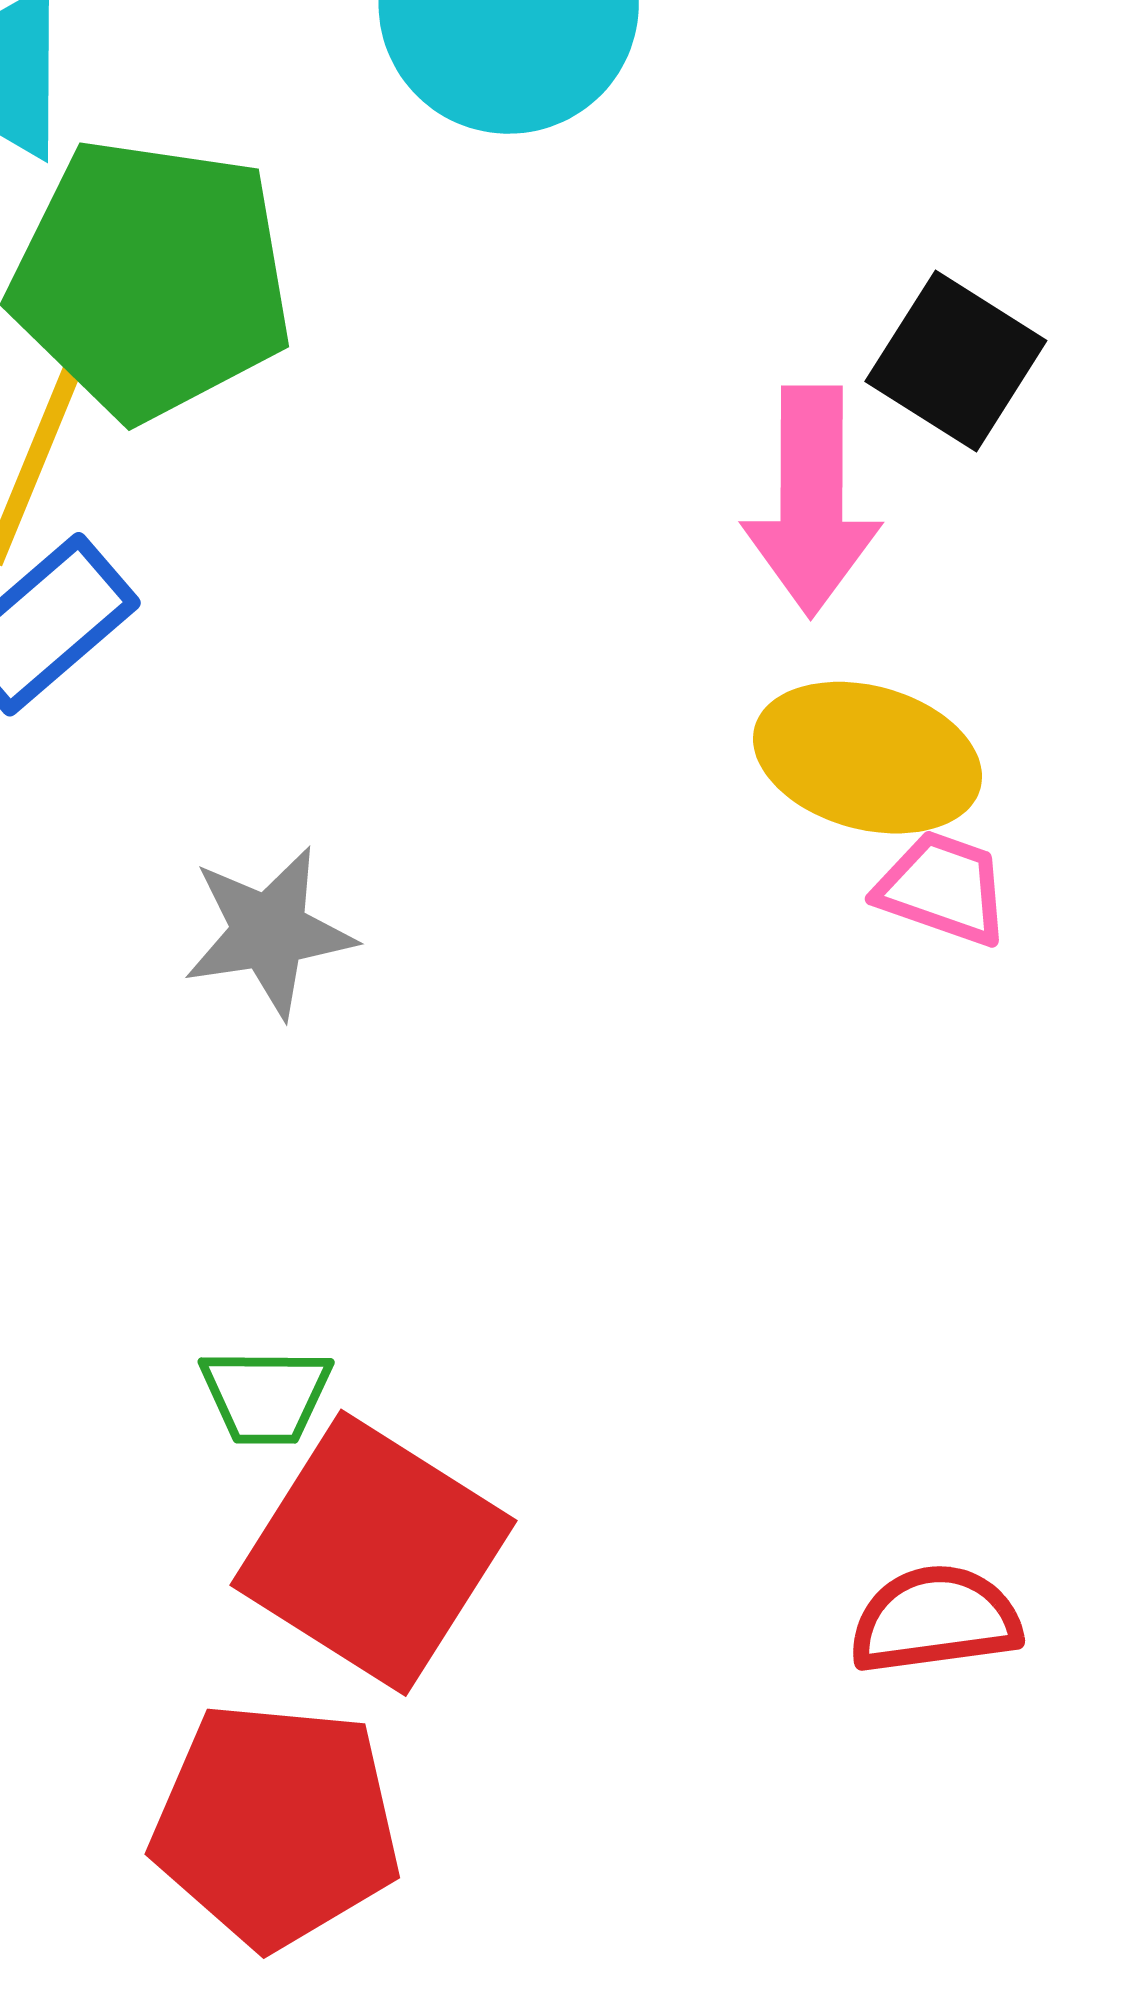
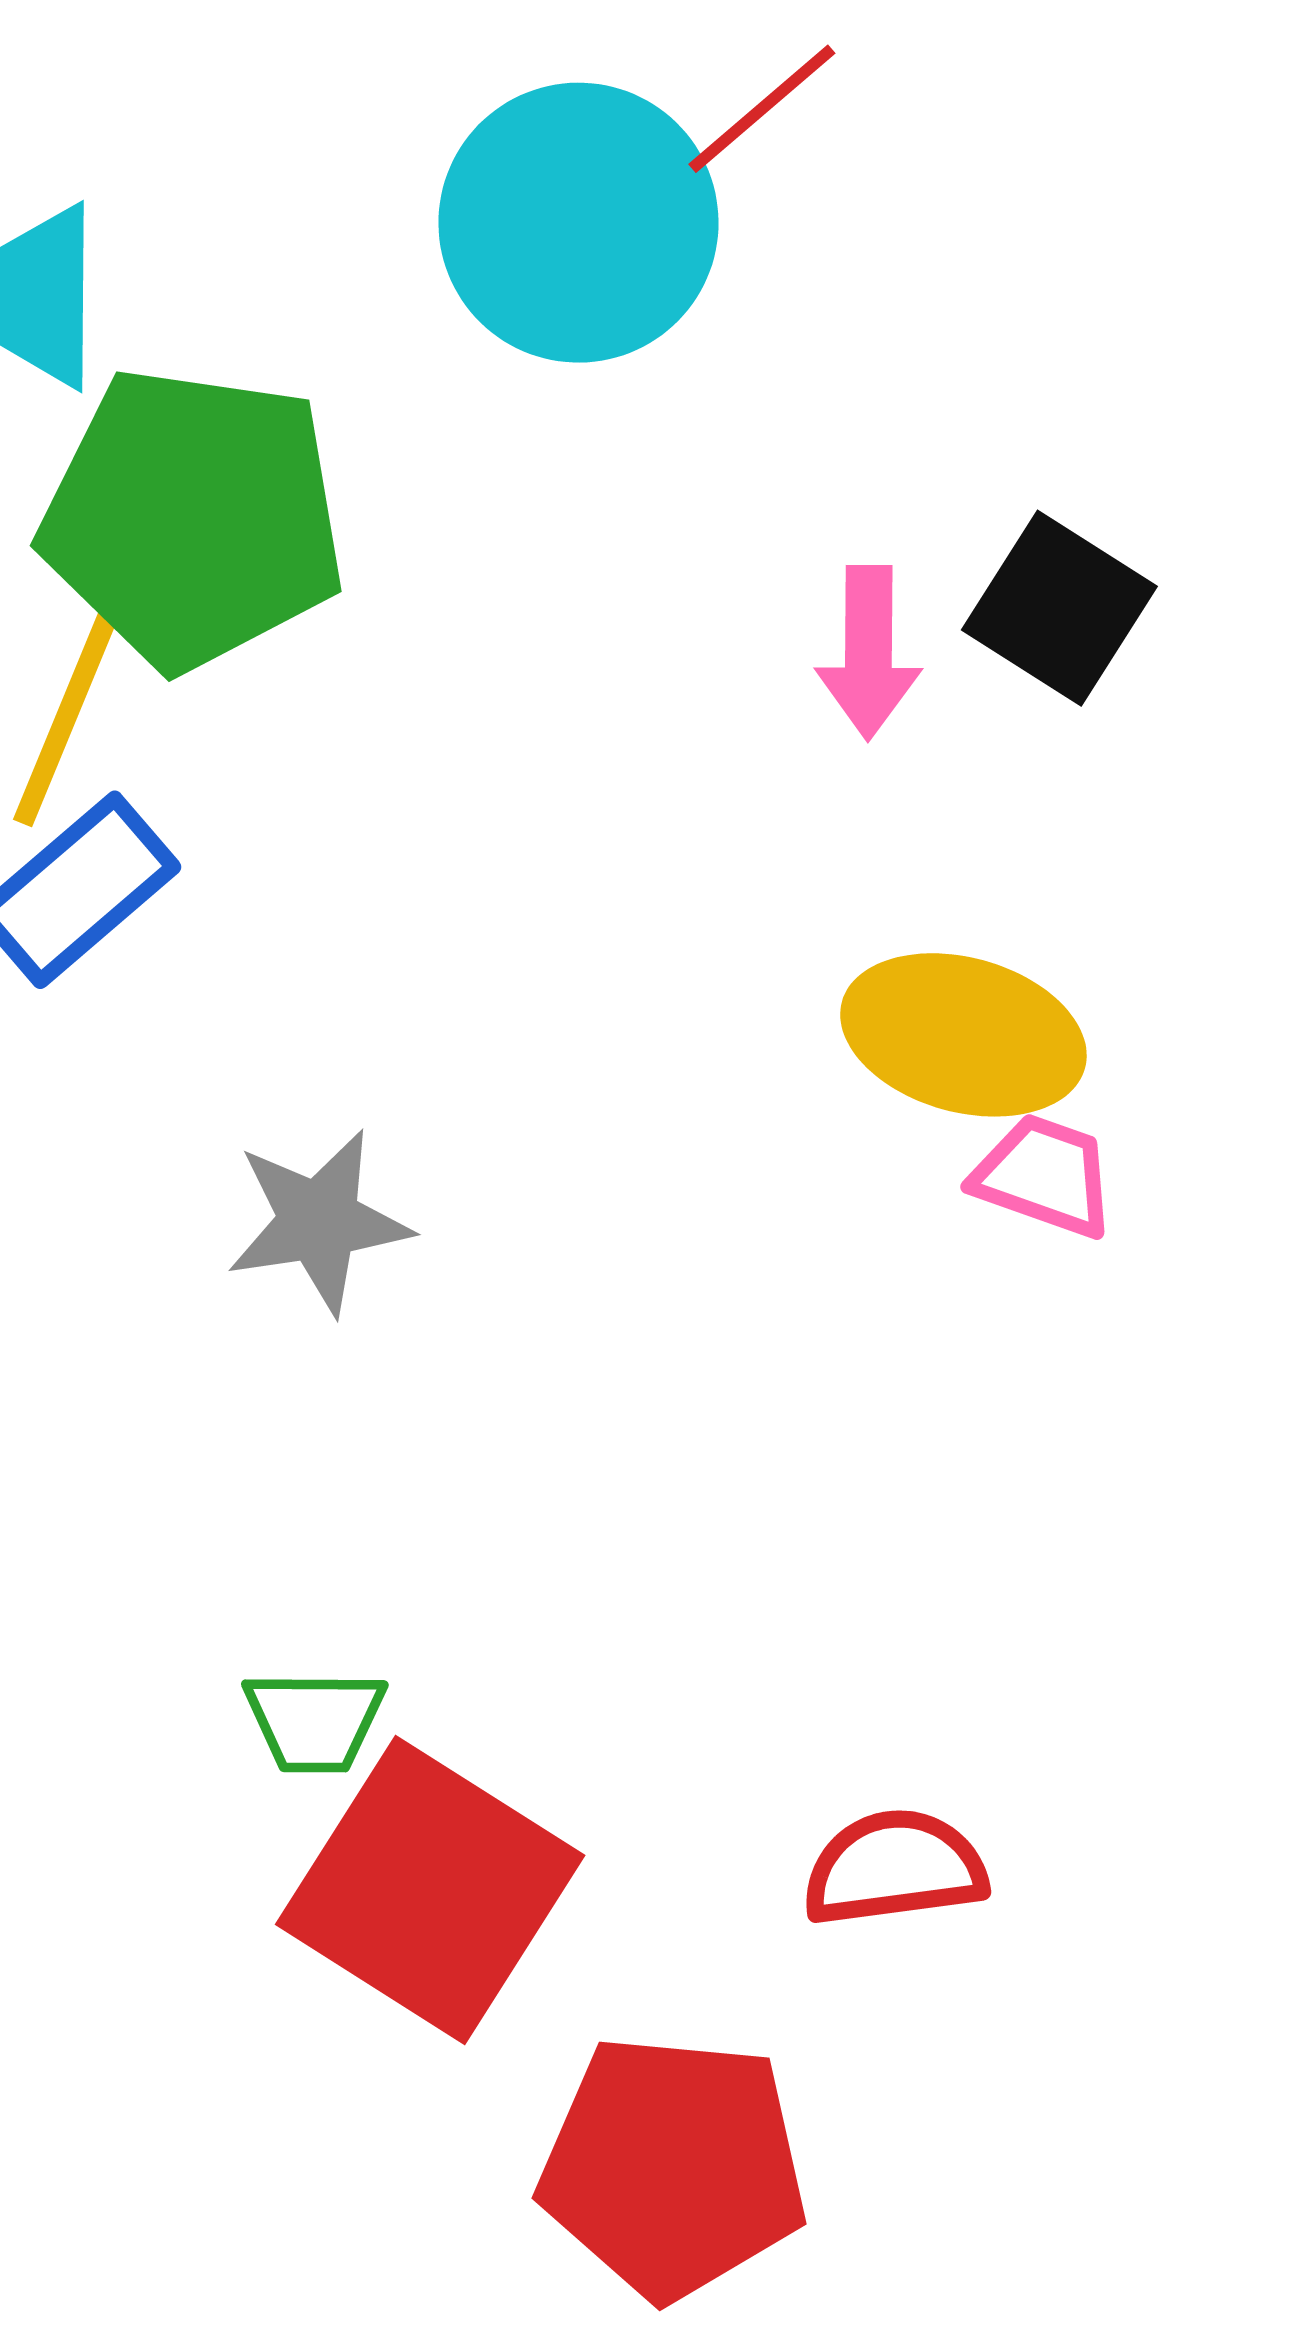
pink arrow: (811, 501) -> (868, 652), moved, size x0.7
red semicircle: (935, 1619) -> (895, 1868), moved
red pentagon: (276, 1825) -> (673, 2167), moved

